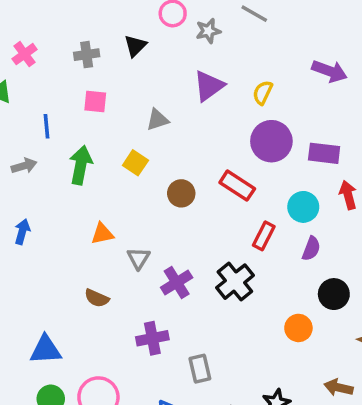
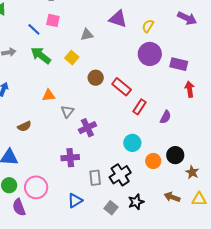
purple triangle: (209, 86) -> (118, 19), turned 48
blue line: (46, 126) -> (34, 29), moved, turned -48
green arrow: (81, 165) -> (41, 55), turned -70
red rectangle: (237, 186) -> (122, 87), moved
cyan circle: (303, 207) -> (132, 143), moved
black cross: (235, 282) -> (120, 175), moved
black circle: (334, 294) -> (175, 155), moved
brown semicircle: (97, 298) -> (24, 126), moved, turned -56

